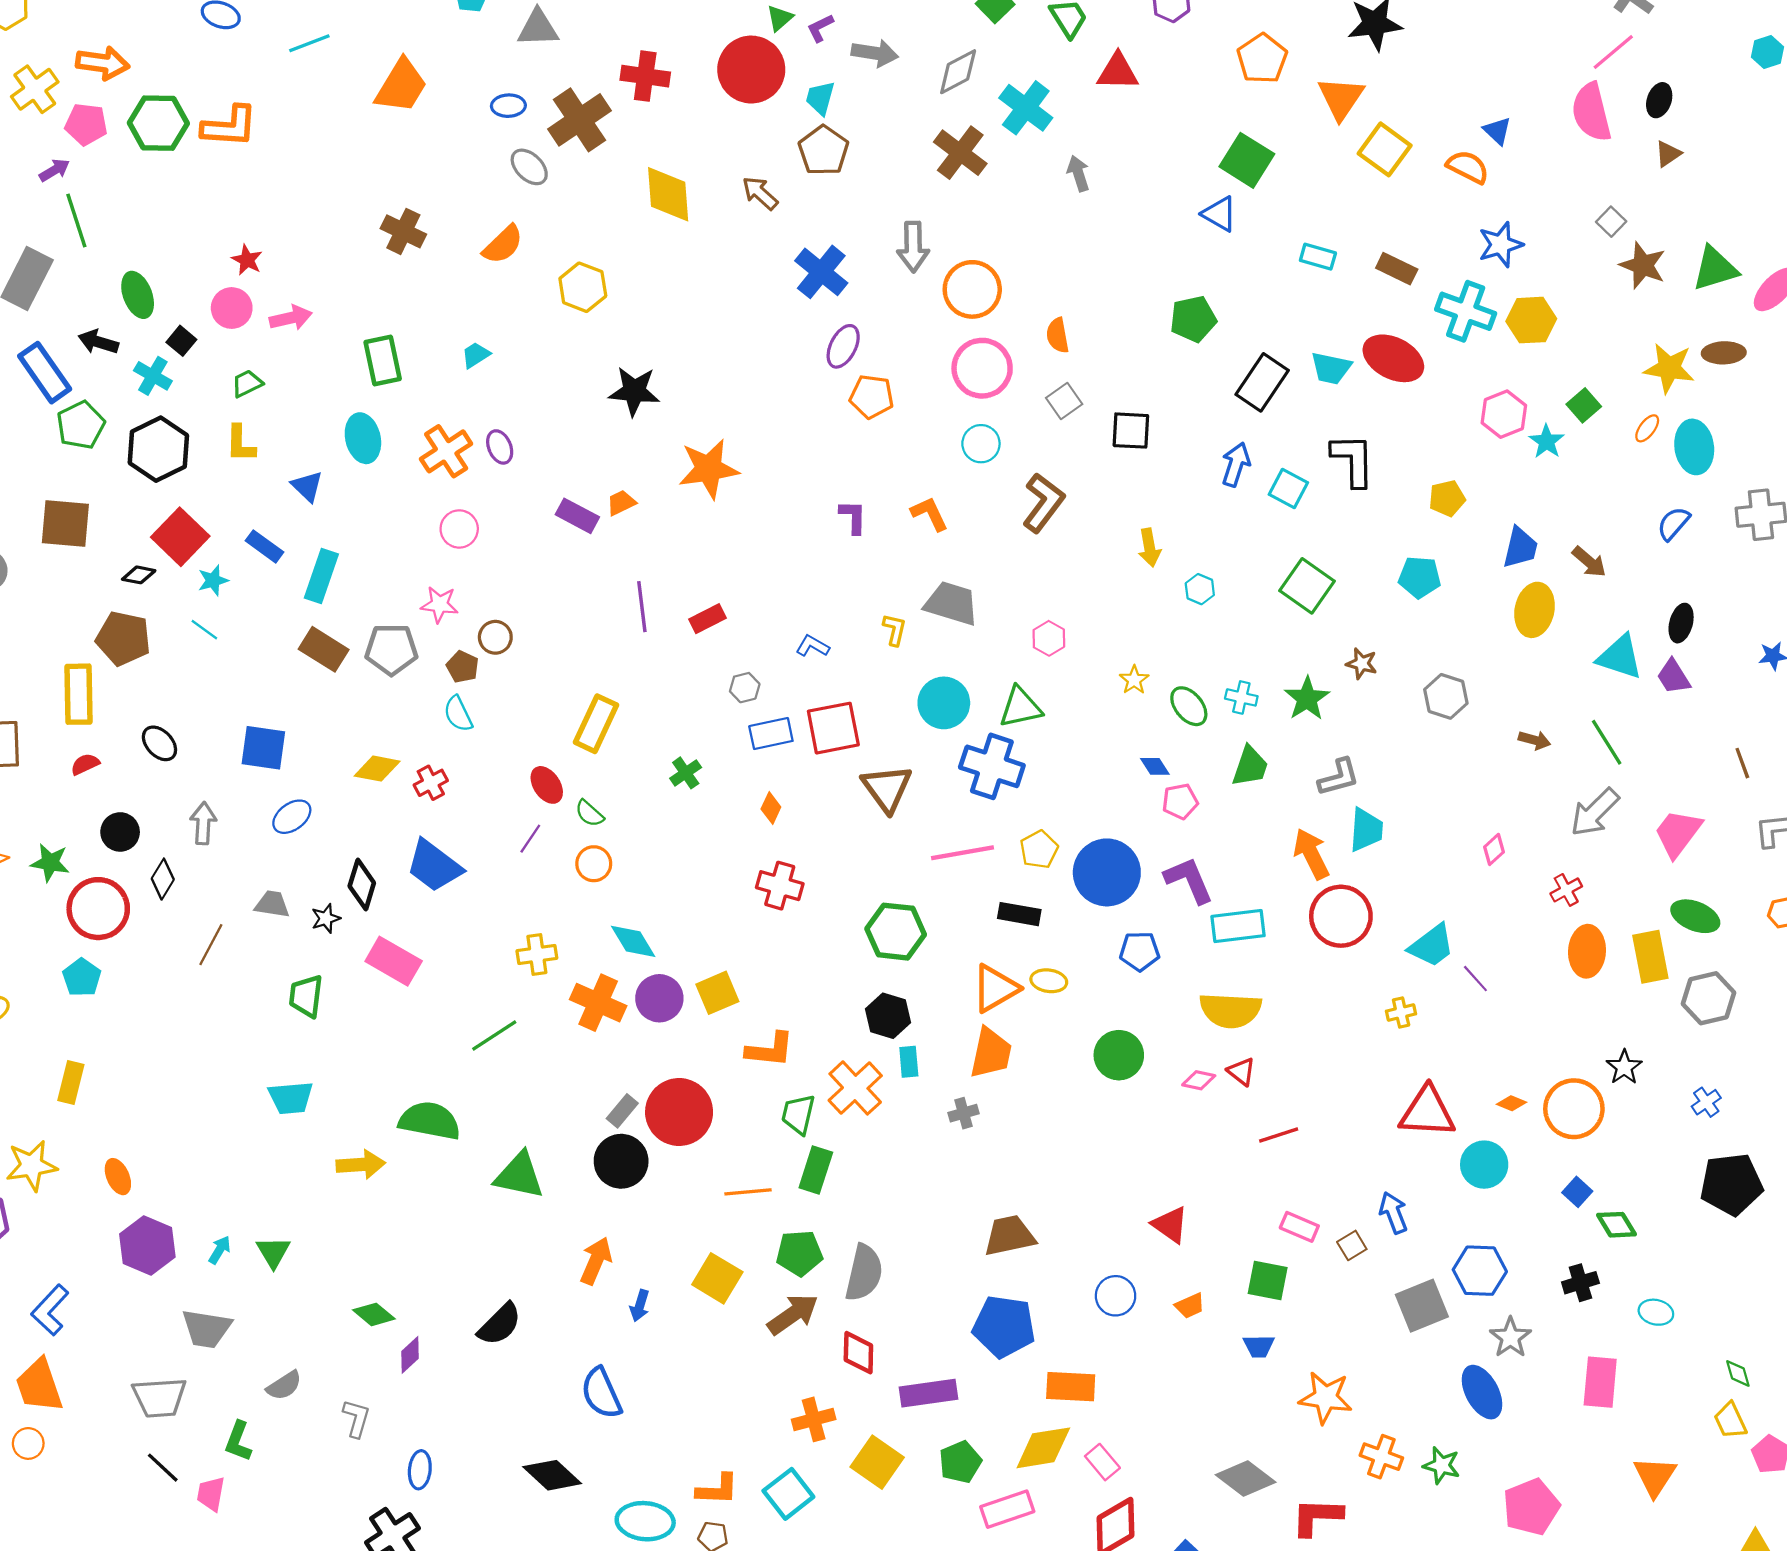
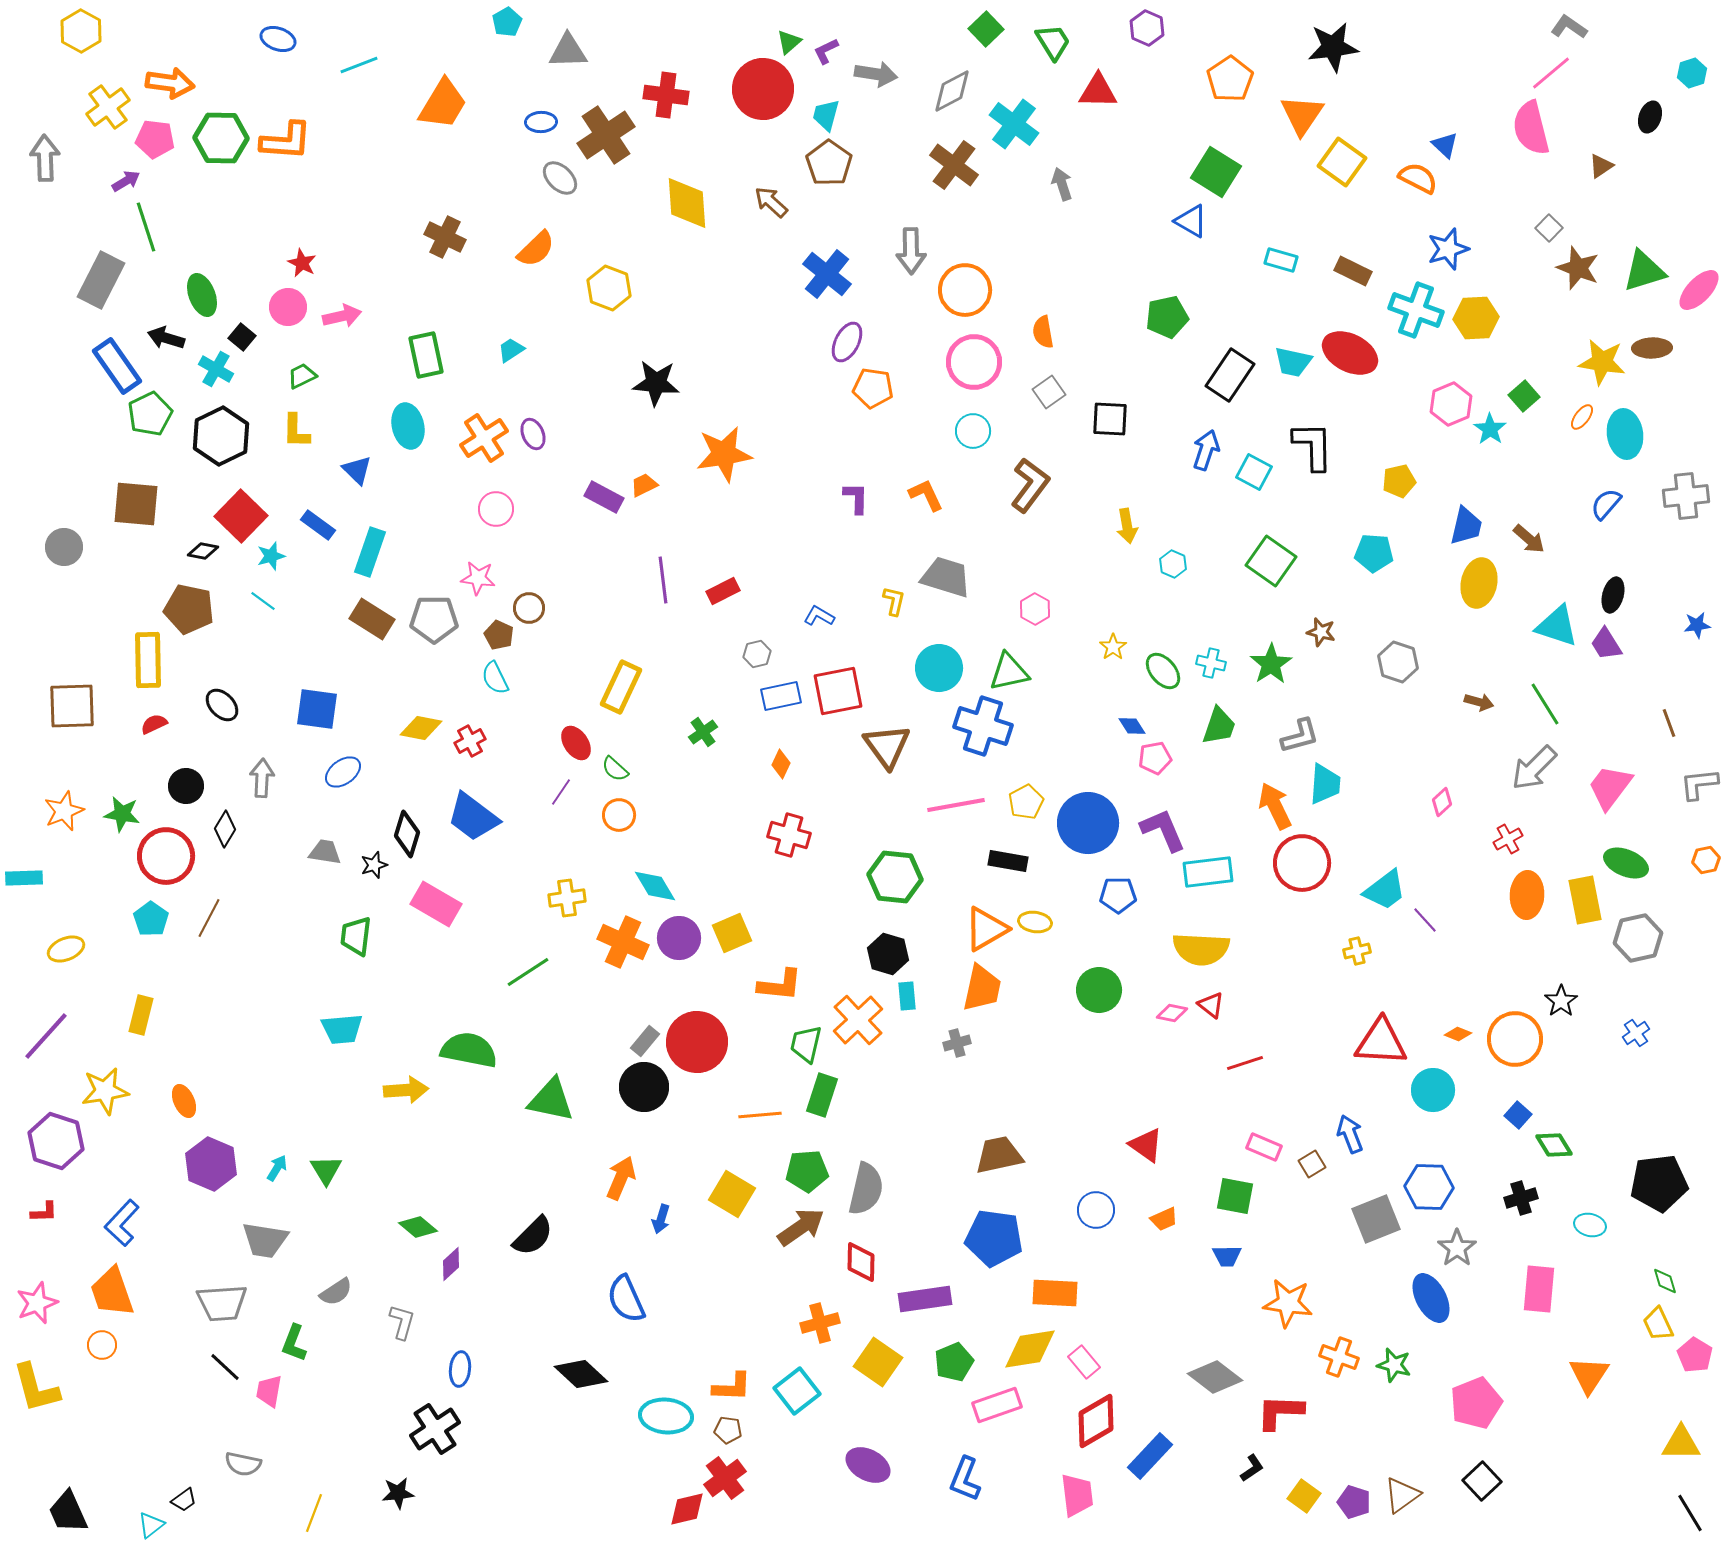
black ellipse: (1659, 100) -> (1650, 117), moved
brown line: (211, 945) -> (209, 918), moved
black pentagon: (1731, 1184) -> (1659, 1183), moved

